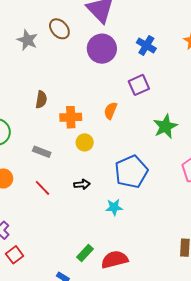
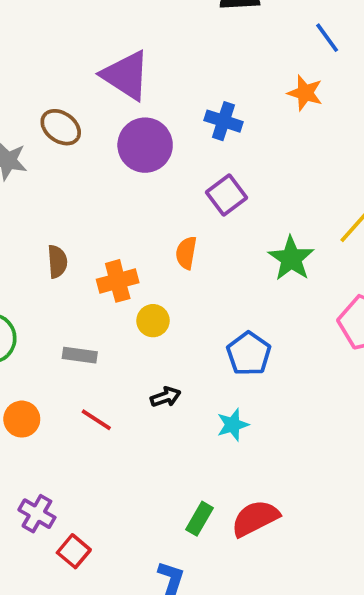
blue pentagon: (131, 172) -> (249, 354), size x0.7

